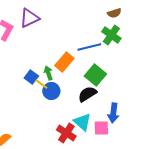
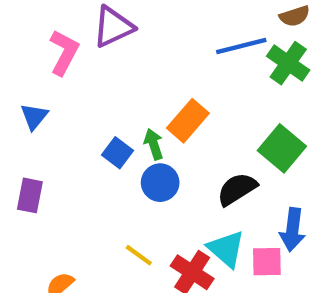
blue line: (89, 47) -> (241, 46), moved
green square: (95, 75) -> (282, 148), moved
yellow line: (41, 84) -> (139, 255), moved

